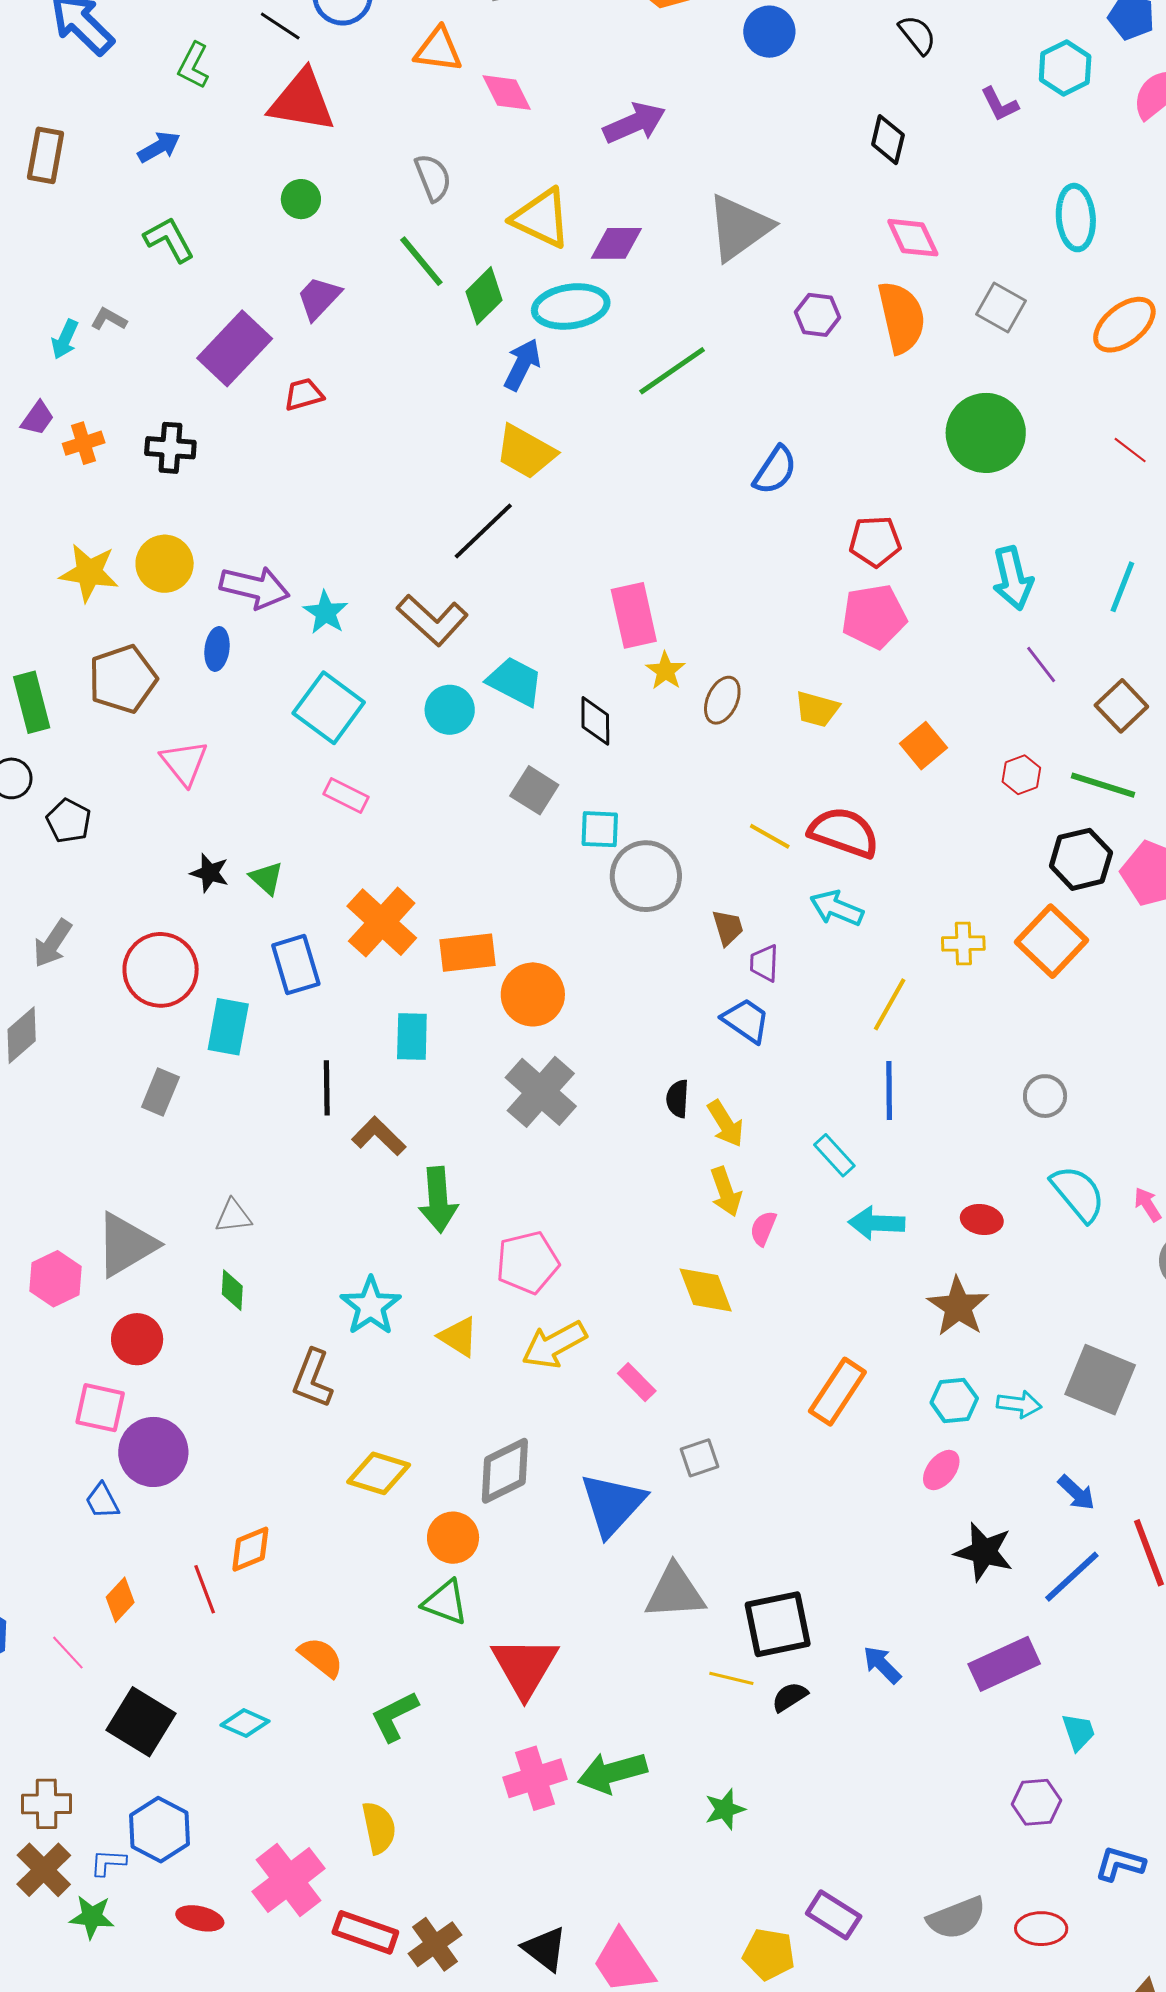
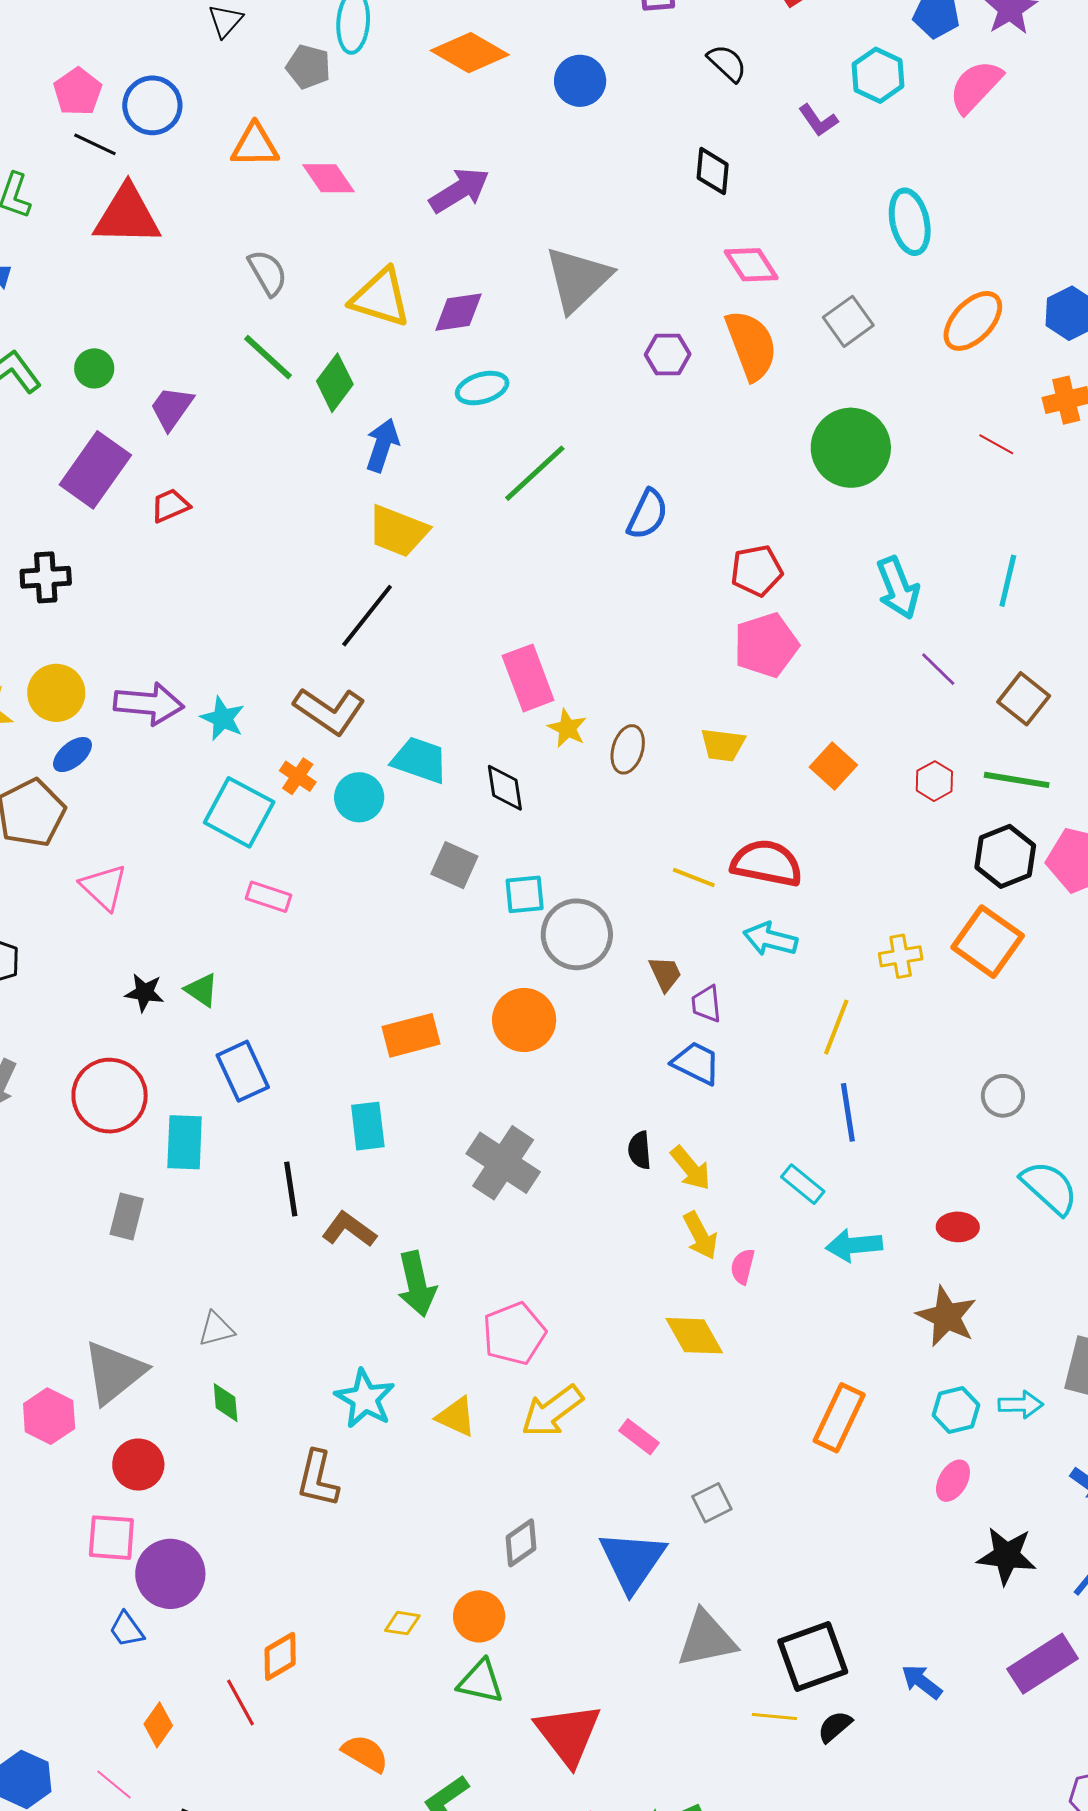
green circle: (301, 199) -> (94, 368), moved
cyan ellipse: (571, 306) -> (482, 388), moved, size x0.7
gray square: (1001, 307) -> (848, 321), turned 33
green line: (672, 371) -> (535, 473), moved
blue ellipse: (217, 649) -> (72, 755), moved, turned 51
orange cross: (382, 922) -> (298, 776), moved, size x0.5
orange circle: (533, 994) -> (524, 1020), moved
gray diamond: (505, 1471) -> (521, 1543), size x0.7
yellow diamond: (379, 1473) -> (402, 1623), moved, size x0.6

